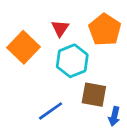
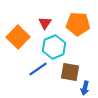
orange pentagon: (105, 30) -> (78, 24), turned -30
blue line: (51, 111) -> (38, 69), moved

